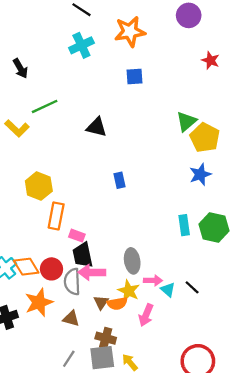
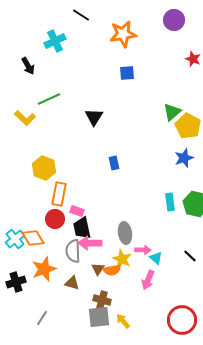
cyan cross: (81, 45) -> (55, 41), moved
black triangle: (96, 127) -> (94, 117), turned 48
red circle: (51, 269) -> (55, 219), moved
black line: (192, 287) -> (190, 256), moved
pink arrow: (146, 315) -> (148, 280), moved
gray line: (69, 359) -> (42, 318), moved

